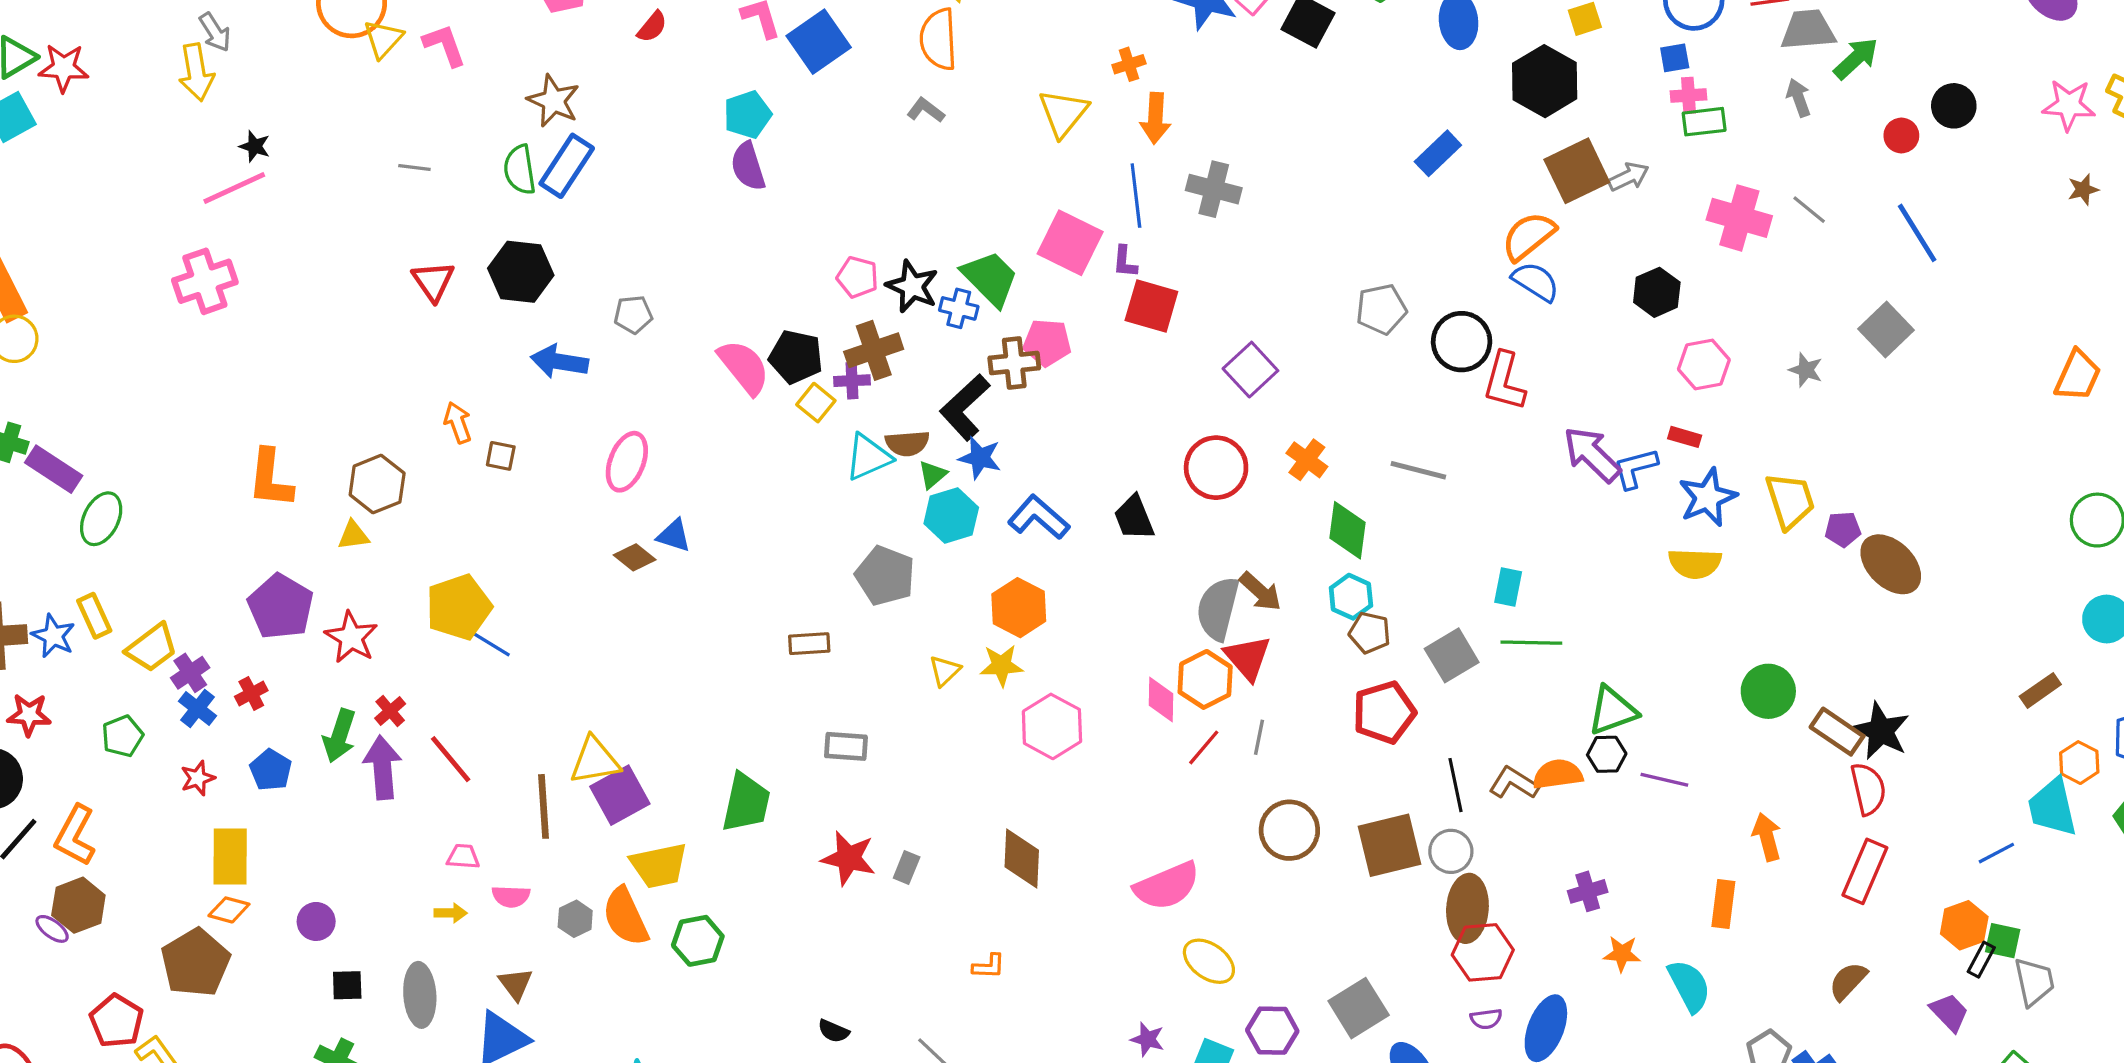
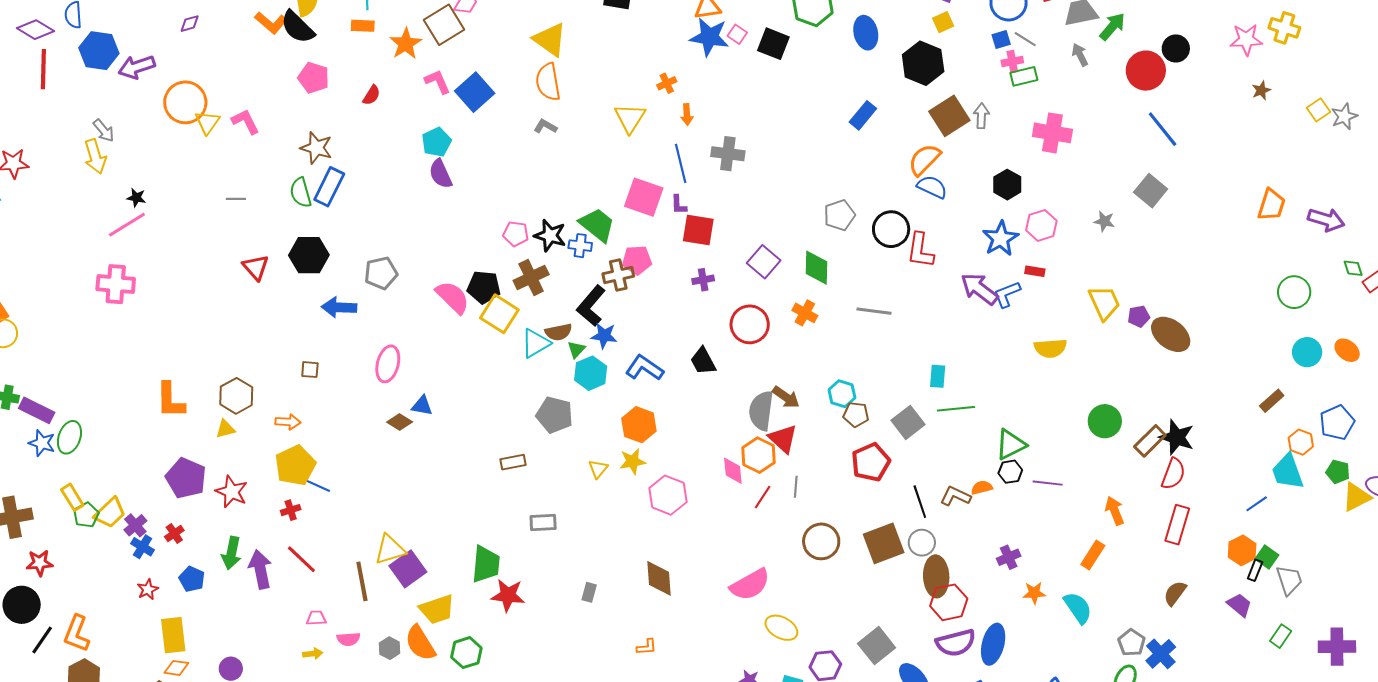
orange arrow: (1155, 118) -> (687, 115), size x0.7
red circle: (1901, 136) -> (1146, 71), size x1.8
gray arrow: (1629, 177) -> (981, 116), turned -55
gray line: (1809, 210) -> (1025, 39), moved
pink cross: (205, 281) -> (116, 284), turned 30
gray pentagon: (633, 315) -> (381, 273), size x1.4
purple cross: (852, 381) -> (703, 280), moved
yellow square: (816, 403) -> (499, 314), size x1.6
orange arrow: (458, 423) -> (288, 422), moved, turned 120
blue star: (1708, 497) -> (1000, 239), moved
green diamond: (1347, 530) -> (816, 268), moved
blue star: (53, 636) -> (42, 443), moved
red cross: (390, 711) -> (291, 510), moved, turned 30
brown rectangle: (1837, 732) -> (1150, 441), turned -72
green pentagon: (122, 736) -> (86, 515), moved
orange semicircle: (1558, 774) -> (982, 488), size x0.7
red semicircle: (1868, 789) -> (1173, 474), turned 40
red star: (848, 858) -> (508, 595), moved
orange rectangle: (1723, 904) -> (1093, 555), turned 32
green square: (2003, 941) -> (1267, 557), turned 30
purple semicircle: (1486, 1019) -> (956, 643), size x2.0

